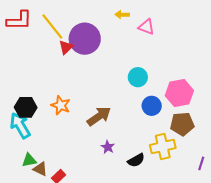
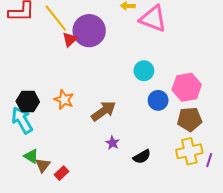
pink triangle: (146, 27) -> (153, 19), size x1.6
yellow cross: (163, 147) -> (189, 151), moved
green triangle: (29, 160) -> (31, 156), turned 42
brown triangle: (40, 169) -> (43, 165), turned 42

